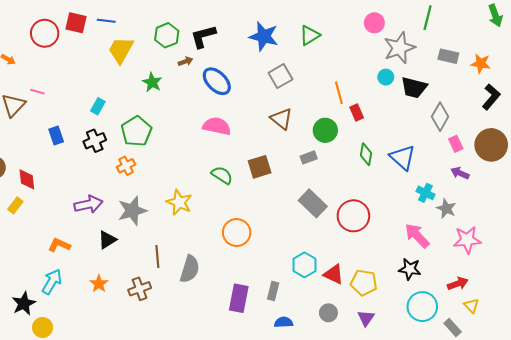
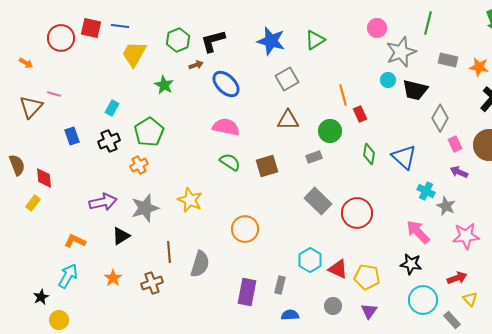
brown triangle: (281, 119) -> (288, 120), turned -40
green semicircle: (222, 175) -> (230, 162), moved
black star: (24, 303) -> (41, 297), size x0.7

